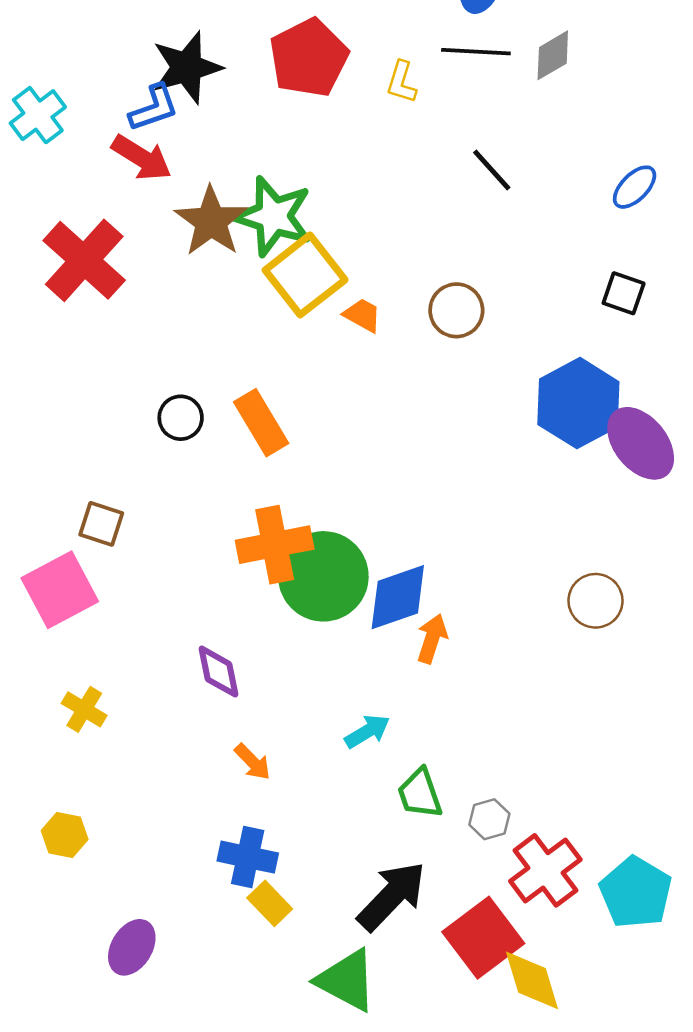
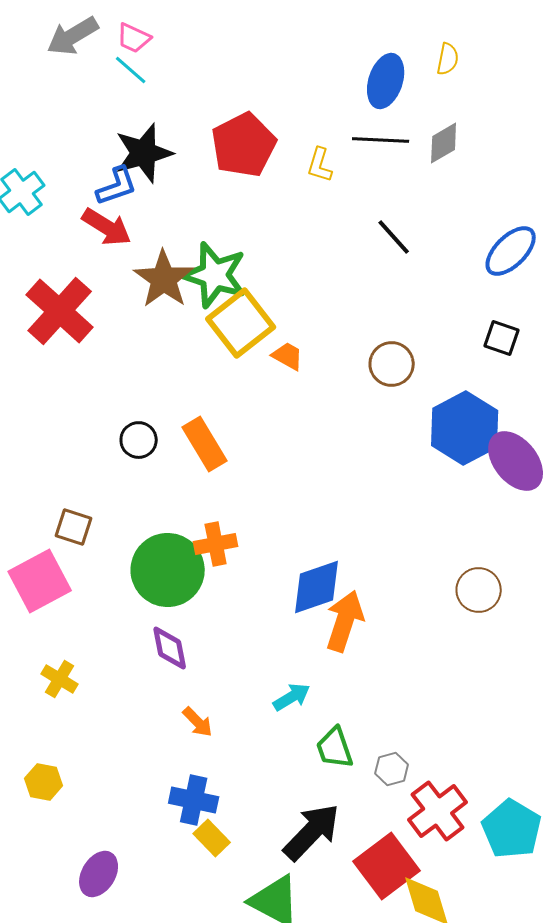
blue ellipse: (635, 187) -> (511, 251), size x1.4
brown circle: (456, 310) -> (392, 364), moved
orange cross: (275, 545) -> (216, 544), size x0.7
green circle: (323, 576) -> (168, 570), moved
orange arrow: (432, 639) -> (345, 621), size x1.5

